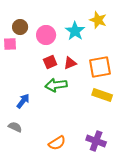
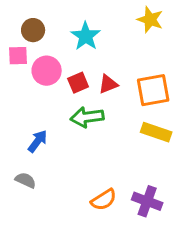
cyan star: (75, 31) -> (86, 36), moved
pink circle: (46, 35) -> (47, 71), moved
orange semicircle: (57, 143) -> (104, 200), moved

